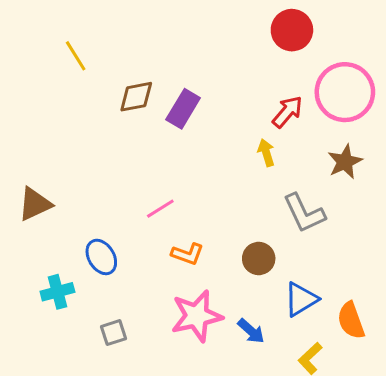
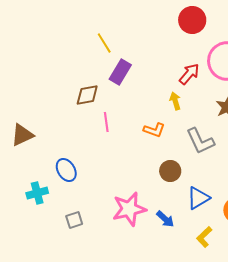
yellow line: (76, 56) -> (104, 43), moved
brown diamond: (136, 97) -> (87, 95), moved
pink line: (160, 209) -> (106, 122), moved, turned -66
orange L-shape: (188, 254) -> (154, 130), moved

